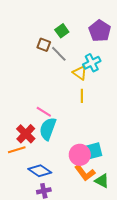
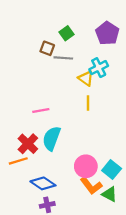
gray line: (59, 54) -> (63, 58), turned -42
pink line: (44, 112) -> (41, 111), moved, turned -42
cyan square: (94, 151) -> (112, 170), moved, turned -36

